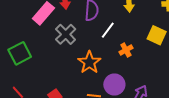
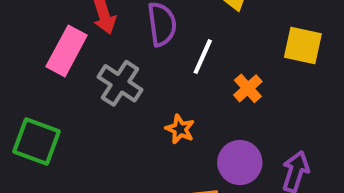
green square: (20, 53) -> (36, 141), turned -30
orange star: (89, 62) -> (180, 129), size x0.6

